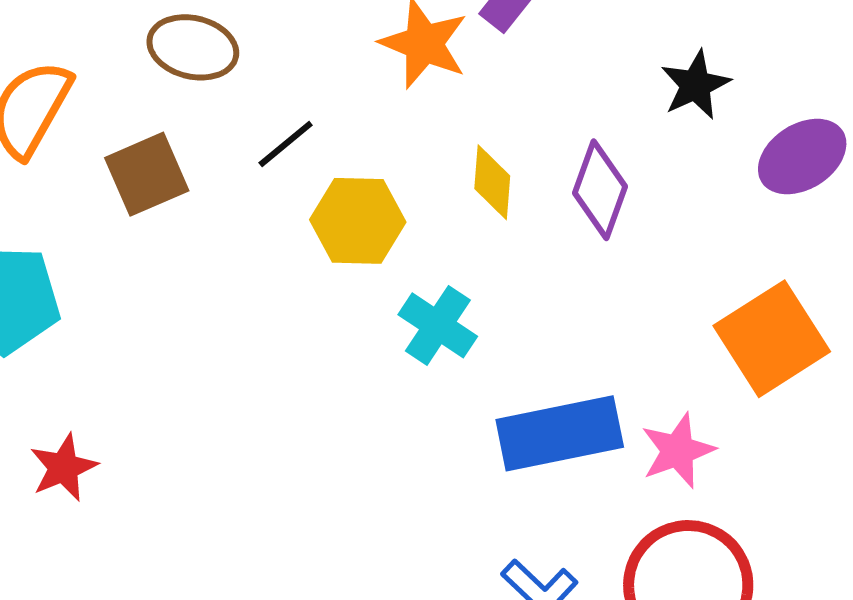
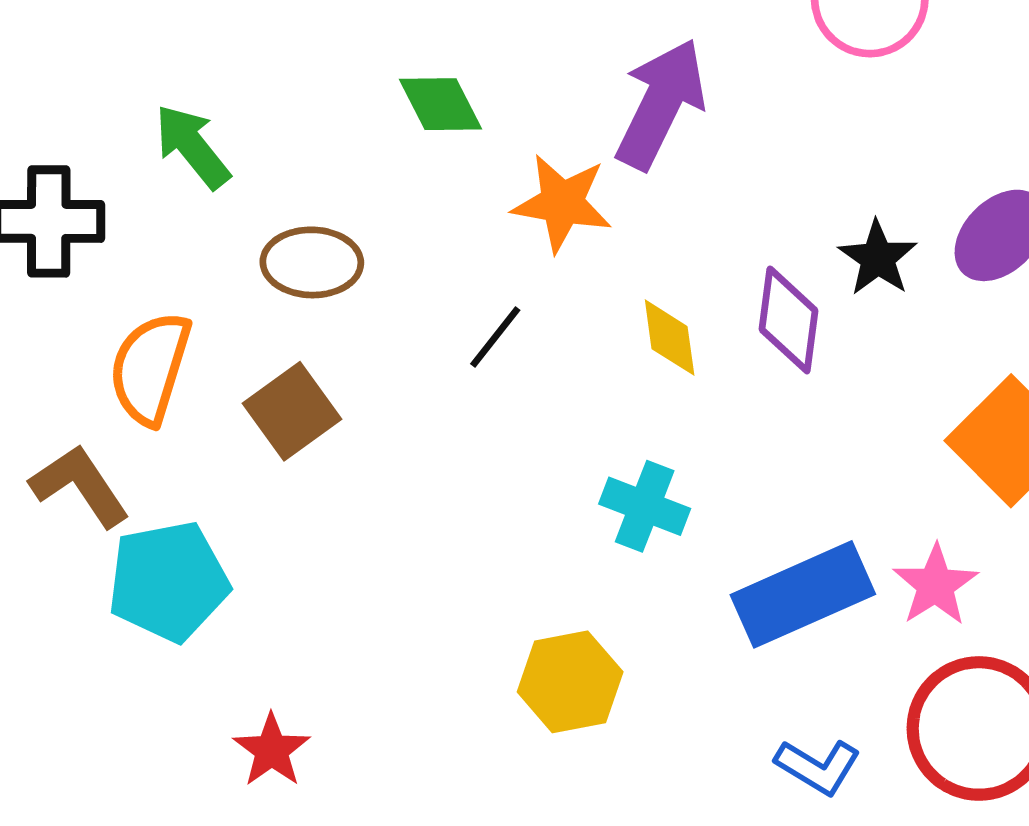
black star: (695, 85) -> (878, 258), moved
black line: (286, 144) -> (495, 337), moved
yellow hexagon: (358, 221) -> (570, 682), moved

